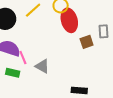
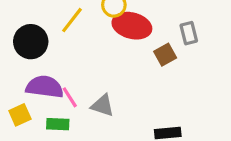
red ellipse: (69, 20) -> (132, 26), turned -50

